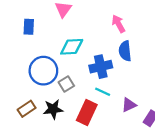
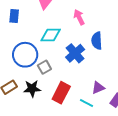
pink arrow: (118, 24) -> (79, 17), moved
blue cross: (101, 67) -> (75, 53), turned -30
cyan line: (103, 92) -> (86, 103), moved

